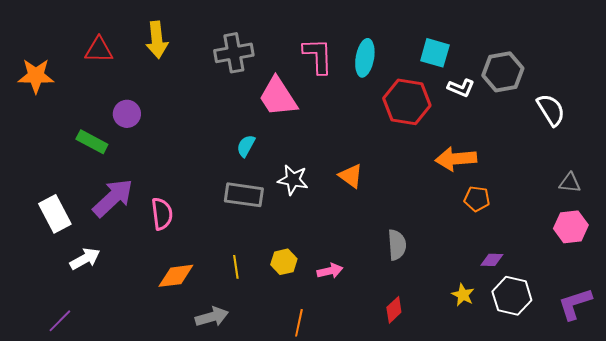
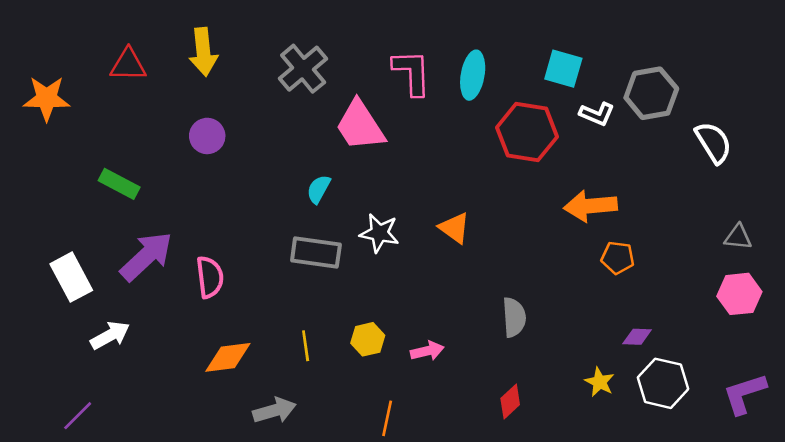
gray cross: (234, 53) -> (303, 69), turned -30
purple circle: (127, 114) -> (207, 136), moved

